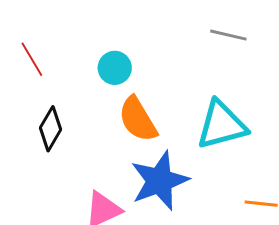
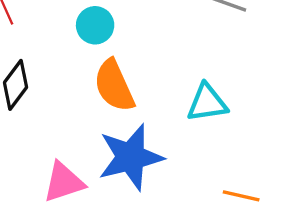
cyan triangle: (222, 125) -> (207, 103), size x0.7

